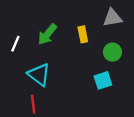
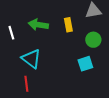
green arrow: (47, 34) -> (38, 25), turned 60
white line: (15, 44) -> (11, 33), turned -40

